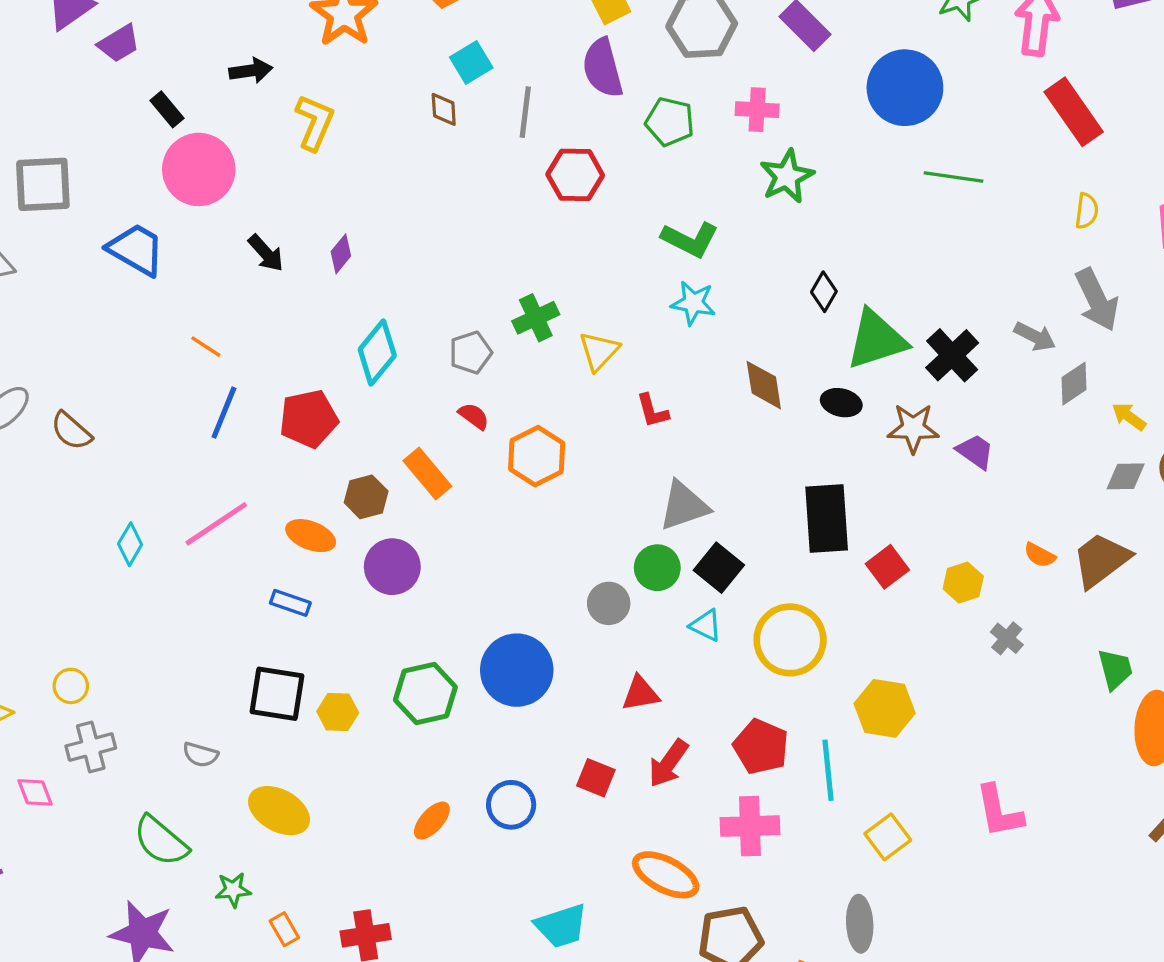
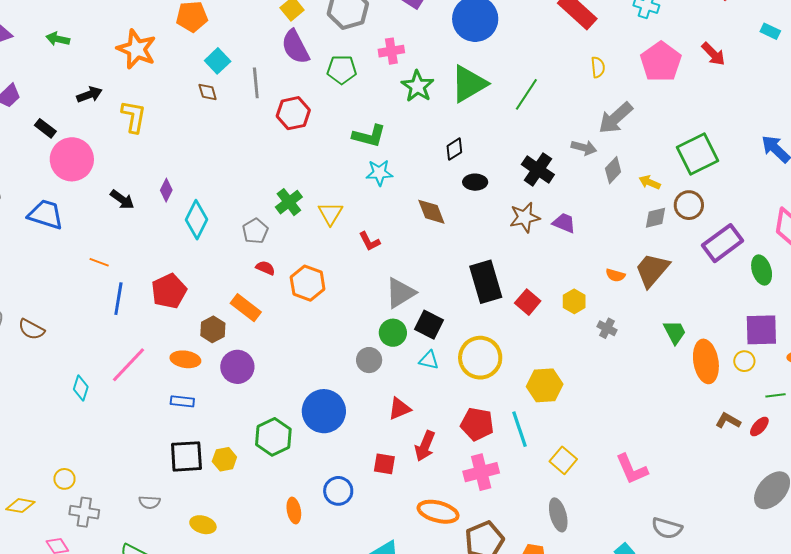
green line: (953, 177) -> (526, 94), moved, turned -52
black diamond: (824, 292) -> (454, 149), turned 40
gray arrow: (1097, 300) -> (615, 118), turned 87
green triangle: (876, 340) -> (469, 84), moved
cyan diamond: (377, 352) -> (197, 220), moved
black ellipse: (841, 403) -> (475, 182), moved
gray cross: (91, 747) -> (84, 512), turned 36
yellow ellipse: (279, 811) -> (203, 525), size x0.7
pink L-shape: (999, 811) -> (632, 469), moved
orange ellipse: (432, 821) -> (294, 510), turned -40

